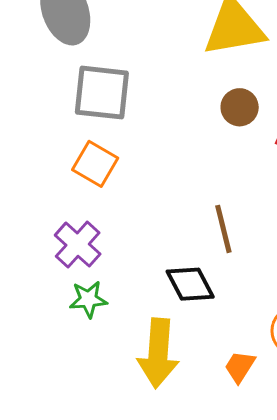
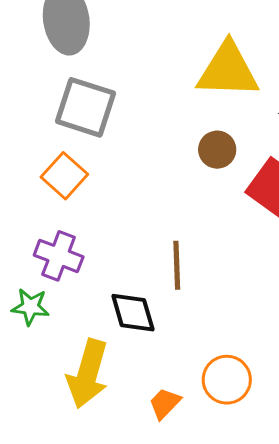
purple cross: (78, 245) -> (59, 256), moved, turned -33

